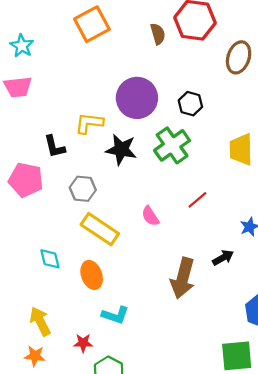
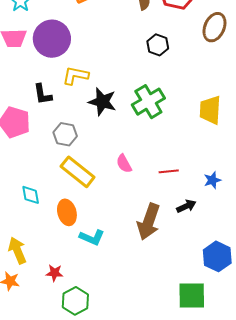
purple circle: (137, 98) -> (52, 39), moved
black hexagon: (190, 104) -> (158, 45), moved
red line: (197, 200) -> (169, 171), moved, turned 30
cyan L-shape: (115, 315) -> (92, 237), moved

